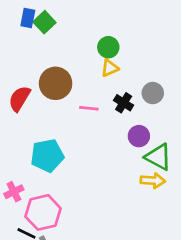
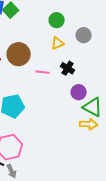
green circle: (108, 47) -> (57, 20), moved
gray circle: (153, 93) -> (84, 35), moved

